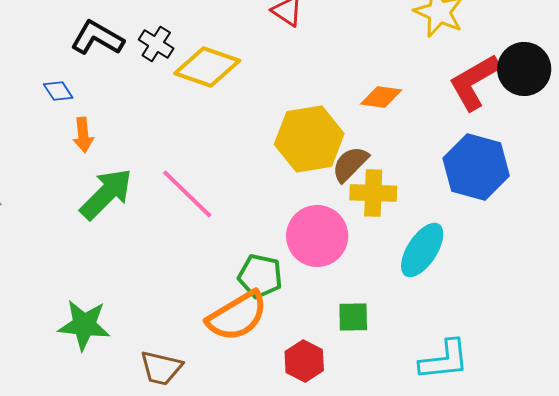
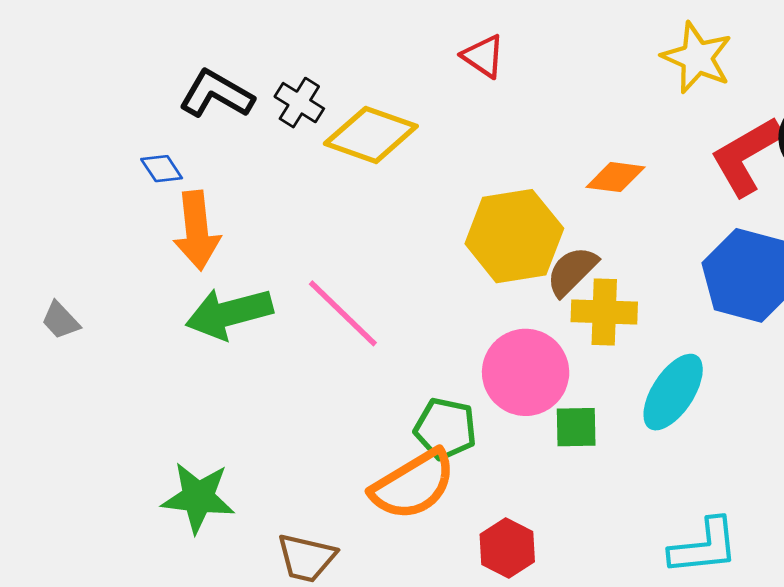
orange arrow: (83, 135) -> (197, 230), size x1.6
green arrow: (106, 194) -> (229, 313), turned -150
green square: (353, 317) -> (576, 427), moved

